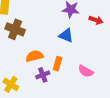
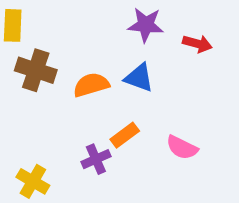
orange semicircle: (34, 56) -> (91, 85), moved
orange rectangle: (58, 64) -> (125, 135), turned 40

